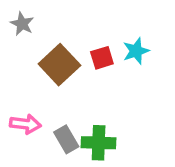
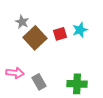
gray star: (22, 24) -> (22, 22), moved
green cross: (99, 143) -> (77, 84), moved

